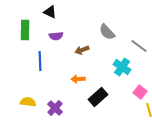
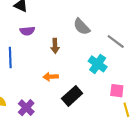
brown arrow: (82, 50) -> (55, 46), turned -72
pink square: (140, 92) -> (117, 91), turned -32

